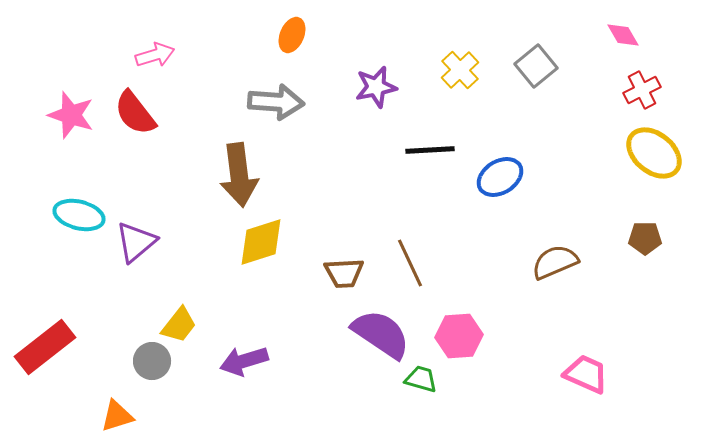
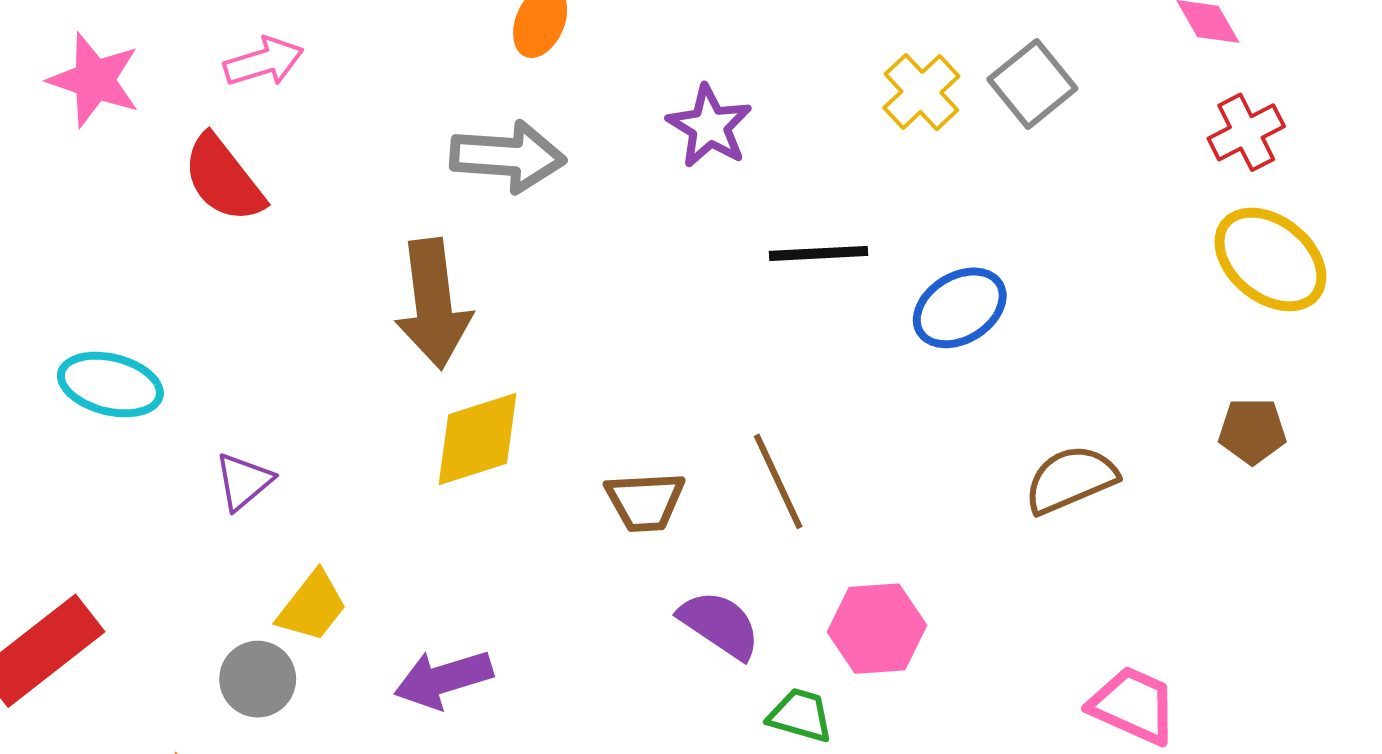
yellow cross: (460, 70) -> (921, 92), moved
purple star: (376, 87) -> (710, 126), turned -30
pink star: (71, 115) -> (94, 80), moved
purple triangle: (136, 242) -> (244, 481), moved, size x0.7
purple semicircle: (381, 334) -> (720, 625), size x0.7

